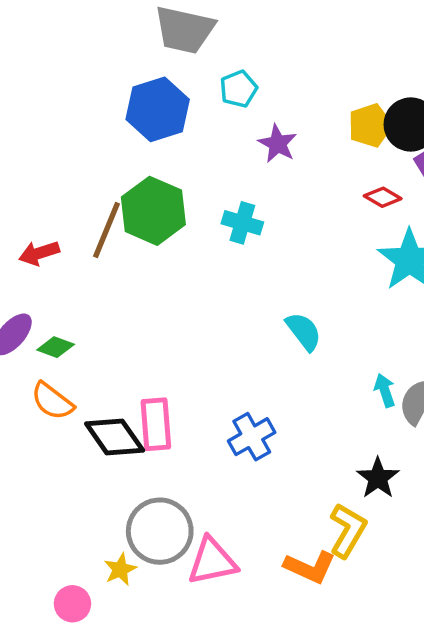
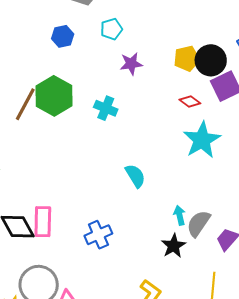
blue hexagon: (158, 109) -> (63, 36), size x0.6
purple star: (278, 144) -> (131, 64), turned 30
black star: (378, 478) -> (174, 246), moved

